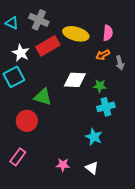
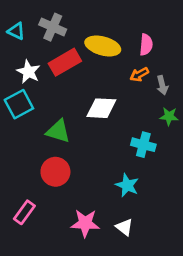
green star: (100, 86) -> (169, 116), moved
cyan cross: (106, 107) -> (143, 145), turned 30
red circle: (27, 121) -> (55, 172), moved
pink star: (63, 165) -> (85, 223), size x1.5

